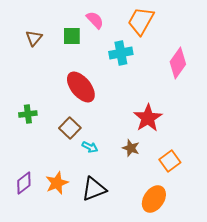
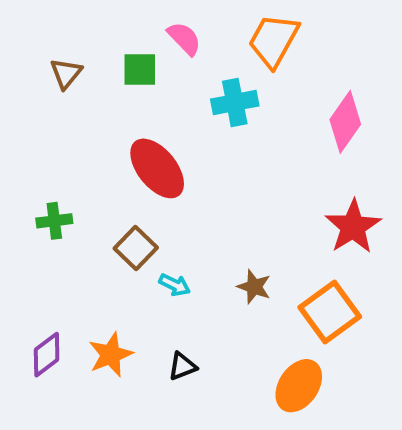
red star: (148, 118) -> (353, 227), moved
orange square: (170, 161) -> (330, 312), size x1.4
black triangle: (94, 189) -> (182, 366), size x0.6

